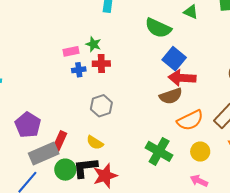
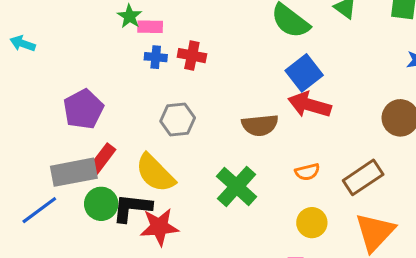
green star: (93, 44) -> (130, 16), moved
brown semicircle: (171, 96) -> (260, 125), moved
orange semicircle: (190, 120) -> (307, 172), size x0.6
purple pentagon: (28, 125) -> (83, 109), moved
yellow semicircle: (95, 143) -> (155, 173), size x1.6
green cross: (159, 151) -> (237, 186), moved

